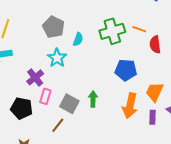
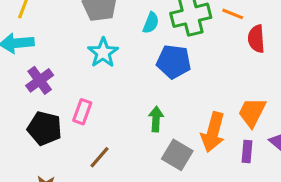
cyan semicircle: (78, 39) -> (151, 23), moved
blue pentagon: (126, 70) -> (174, 62), moved
purple cross: (35, 77) -> (40, 80), moved
gray square: (69, 104) -> (177, 155), moved

